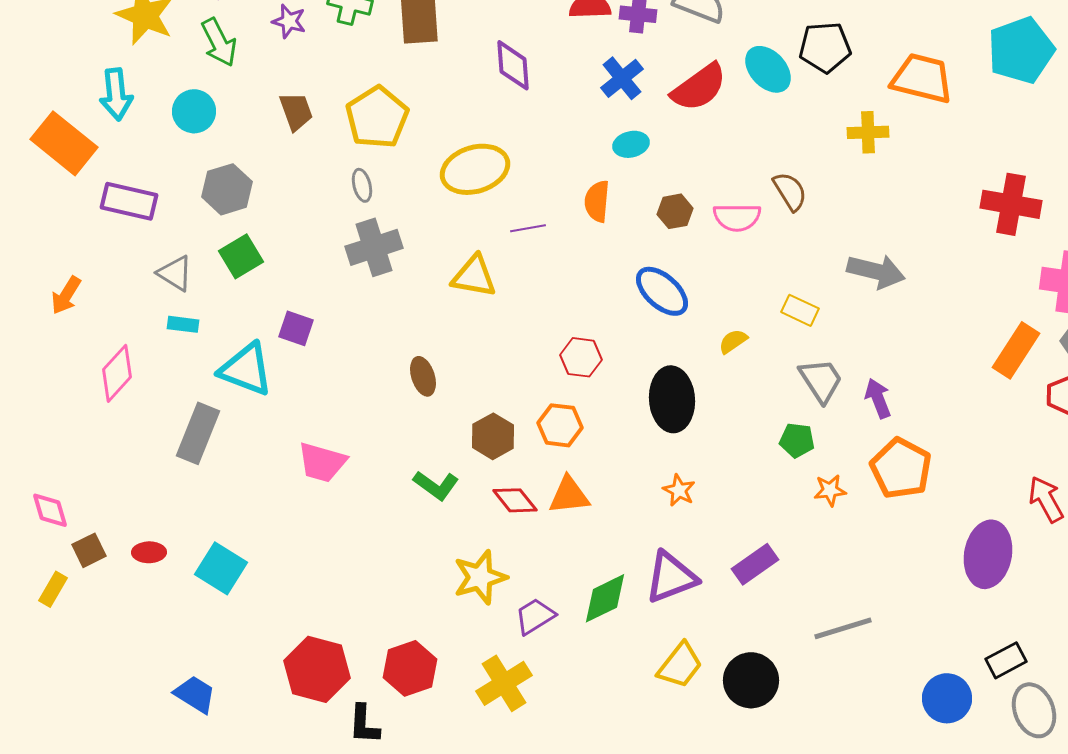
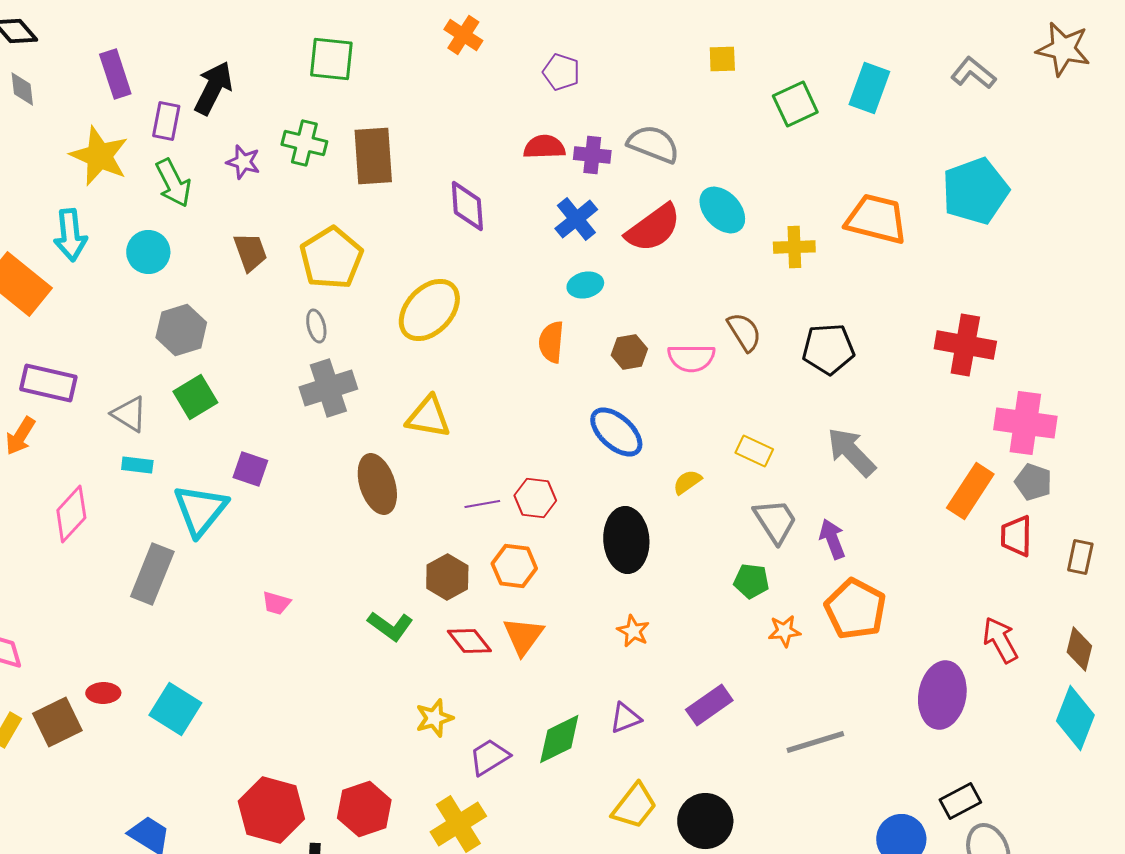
black pentagon: (825, 47) -> (828, 349), moved
yellow cross: (868, 132) -> (794, 247), moved
yellow ellipse: (475, 169) -> (429, 310), turned -30
purple rectangle: (129, 201) -> (48, 383), moved
purple line: (528, 228) -> (482, 504), moved
gray arrow: (876, 271) -> (851, 452), moved, turned -148
cyan triangle: (246, 369) -> (200, 510), turned 48
brown ellipse: (423, 376) -> (377, 484), moved, size x1.5
pink trapezoid: (322, 462) -> (276, 603), size x0.6
orange triangle: (569, 495) -> (523, 636), turned -48
brown square: (89, 550) -> (57, 722), moved, size x1.4
yellow star: (480, 577) -> (434, 718), size x0.7
purple triangle: (671, 577) -> (625, 718), size x0.6
gray line: (843, 628) -> (815, 742), moved

